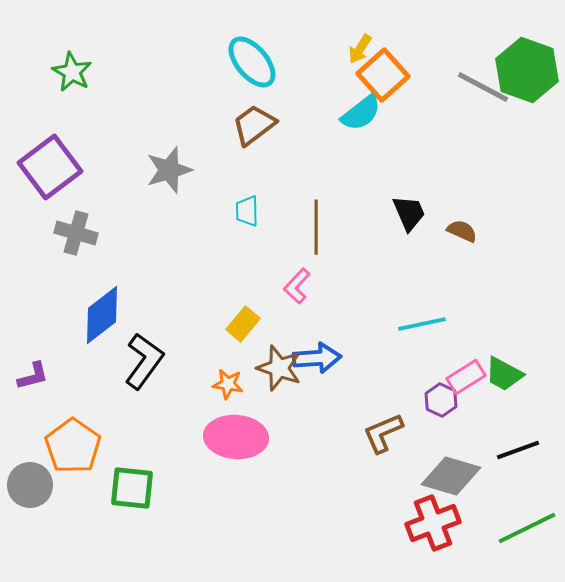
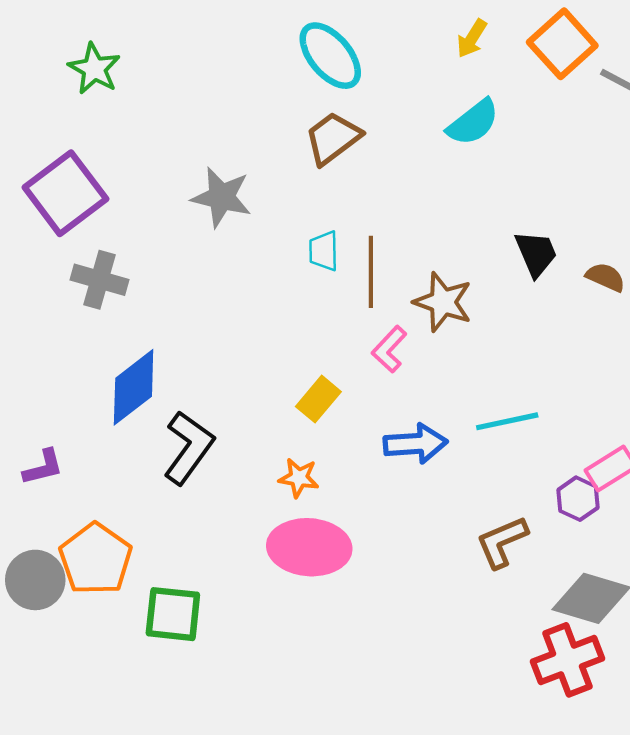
orange square: (383, 75) -> (562, 44), moved
gray star: (169, 170) -> (221, 197), turned 30
brown line: (316, 227) -> (371, 272), moved
cyan line: (422, 324) -> (507, 421), moved
brown star: (279, 368) -> (443, 302), moved
gray circle: (30, 485) -> (35, 580), moved

